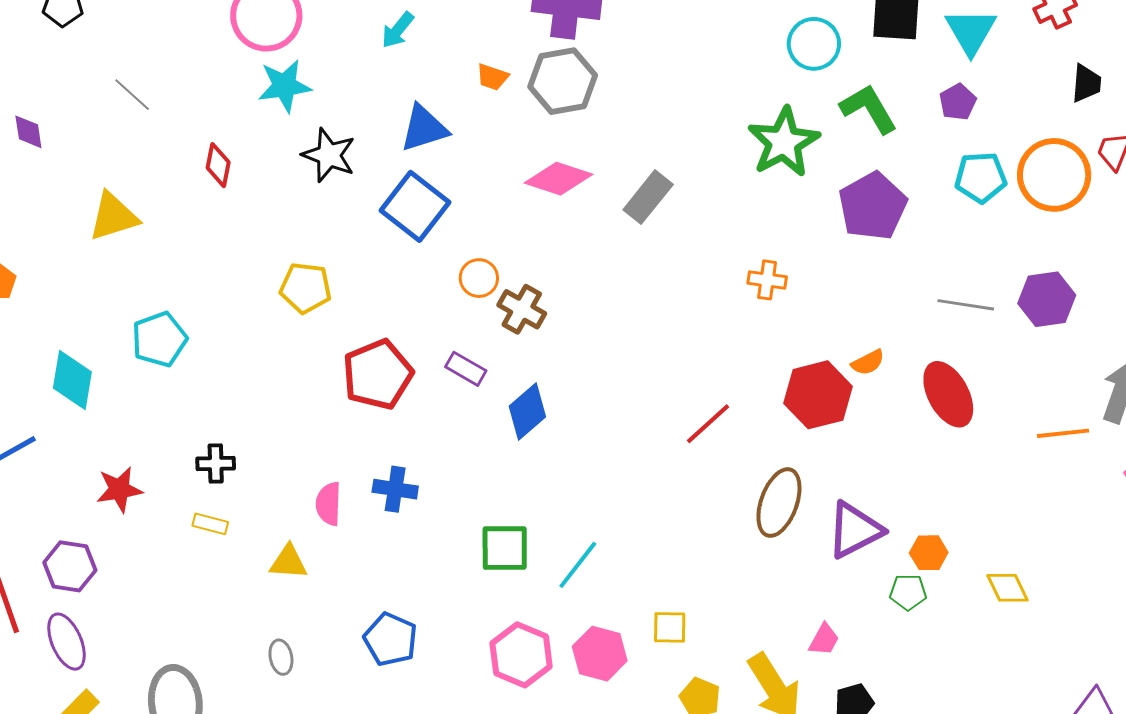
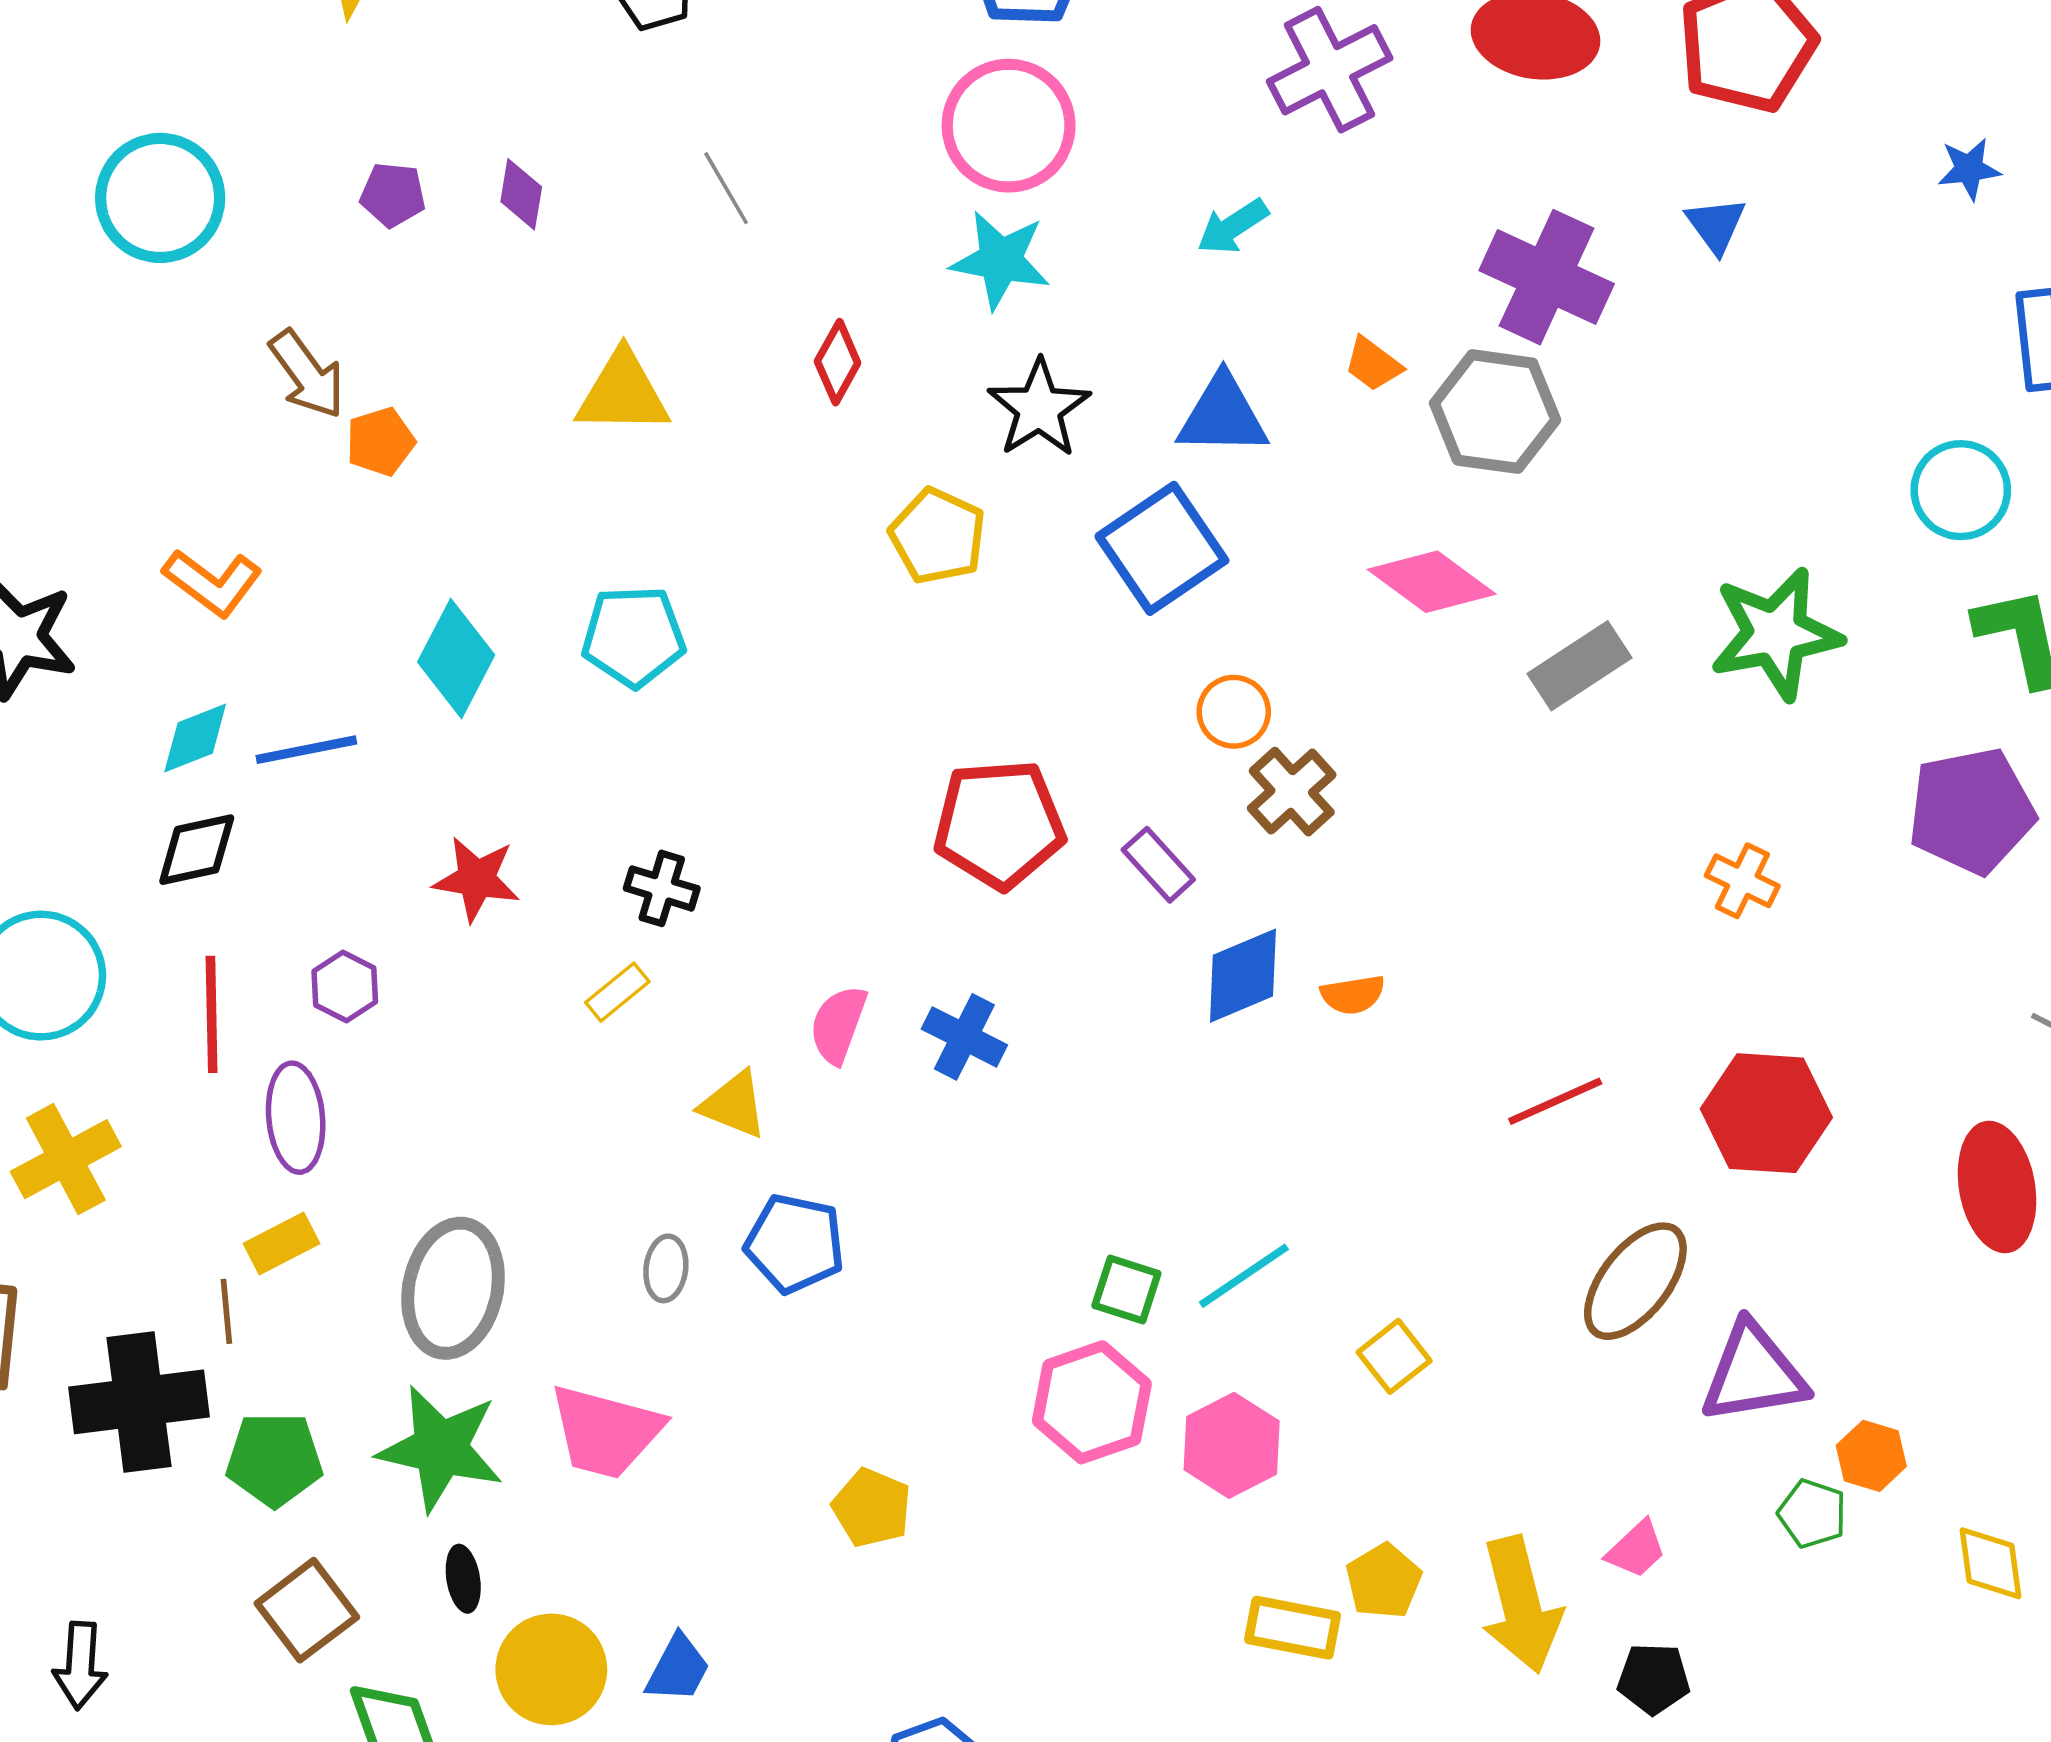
green star: (784, 142) -> (1776, 634), moved
yellow pentagon: (306, 288) -> (938, 536), moved
orange semicircle: (868, 362) -> (1353, 995), moved
yellow rectangle: (210, 524) -> (617, 992), turned -72
green square: (505, 548) -> (1126, 1289), moved, size x0.7
purple hexagon: (70, 566) -> (345, 987), size x0.7
yellow square: (670, 627) -> (1394, 1356), moved, turned 33
blue pentagon: (391, 639) -> (795, 1243), moved, turned -30

